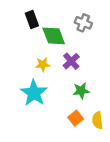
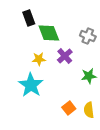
gray cross: (83, 23) -> (88, 36), moved
green star: (81, 91) -> (89, 76), moved

